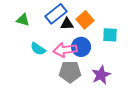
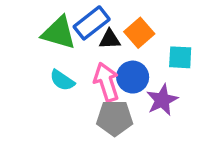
green triangle: (23, 20) -> (59, 33), moved, size x1.6
pink arrow: (65, 50) -> (106, 82), turned 80
purple star: (101, 75) -> (162, 100), moved

